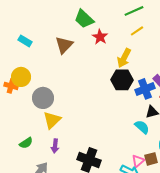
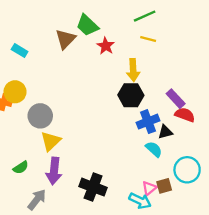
yellow line: (137, 31) -> (148, 39), turned 48
brown triangle: (64, 45) -> (65, 39), moved
yellow arrow: (124, 58) -> (133, 70), turned -30
blue cross: (145, 89) -> (148, 122), moved
purple arrow: (55, 146) -> (54, 171), size x1.6

